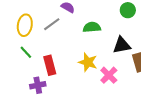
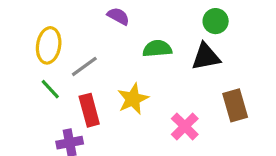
gray line: (52, 24) -> (84, 66), moved
black triangle: (122, 45) -> (206, 57), moved
yellow star: (88, 62) -> (133, 99), moved, turned 30

